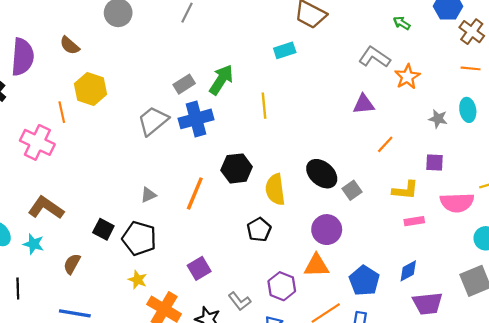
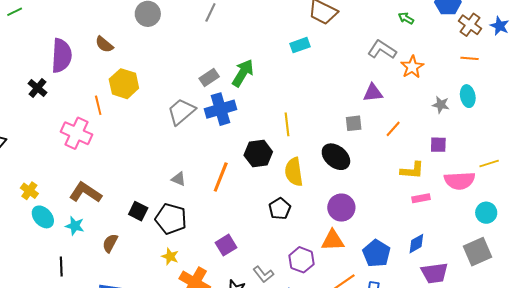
yellow line: (264, 106) -> (287, 124), moved
gray square: (352, 190) -> (354, 123), moved, turned 30
gray triangle: (148, 195) -> (178, 179), turned 49

